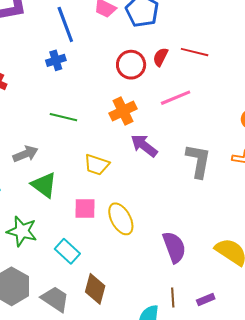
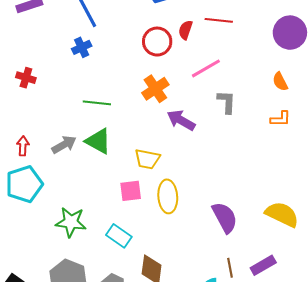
gray L-shape: (198, 161) -> (227, 102), moved, size x0.7
yellow trapezoid: (97, 165) -> (147, 159), moved
green triangle: (44, 185) -> (98, 141), moved
yellow ellipse: (121, 219) -> (168, 196), turned 32
purple rectangle: (206, 299) -> (263, 265), size x1.4

